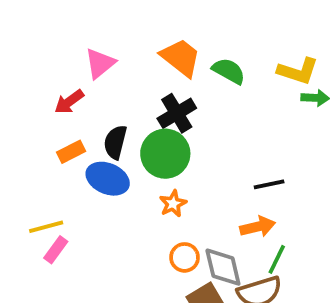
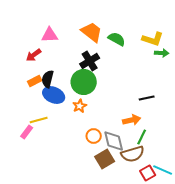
pink triangle: (100, 63) -> (50, 35), turned 36
black semicircle: (115, 142) -> (48, 79), moved
black line: (269, 184) -> (147, 98), moved
orange star: (173, 204) -> (80, 106), moved
yellow line: (46, 227) -> (39, 120), moved

